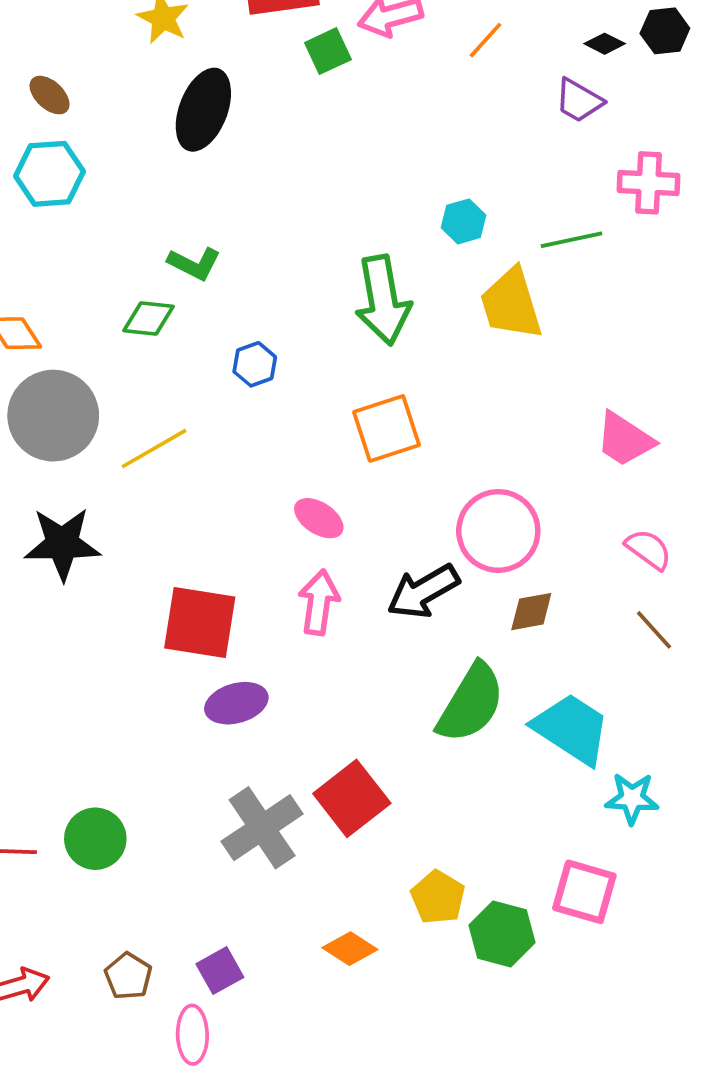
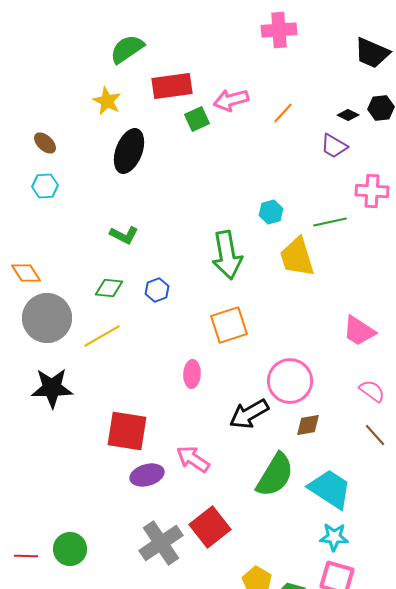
cyan hexagon: (50, 174) -> (45, 186), size x0.7
green diamond: (148, 318) -> (109, 288), moved
pink ellipse: (319, 518) -> (192, 374), turned 60
pink arrow: (319, 602) -> (193, 459), moved, turned -64
cyan star: (632, 798) -> (334, 537), moved

